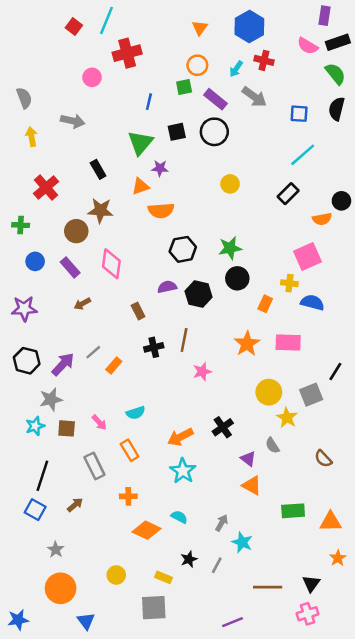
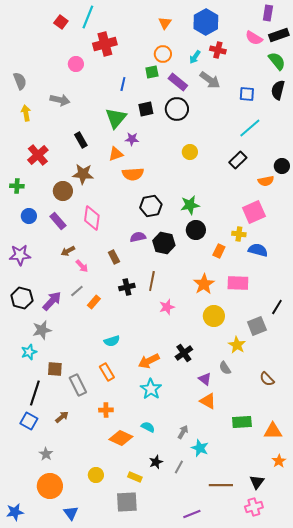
yellow circle: (269, 392) -> (214, 316), moved
pink arrow: (99, 422) -> (82, 266), moved
brown square: (67, 428) -> (55, 369), moved

